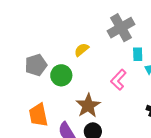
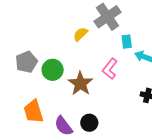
yellow semicircle: (82, 50) -> (80, 34), moved
brown star: (88, 106) -> (80, 84), moved

